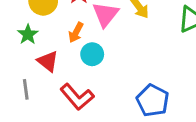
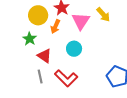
orange arrow: (76, 32) -> (55, 26), moved
gray line: (26, 89) -> (40, 77), moved

